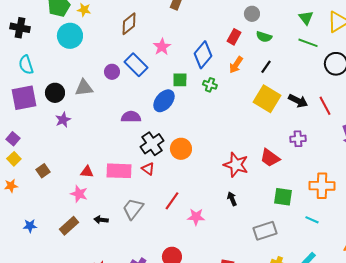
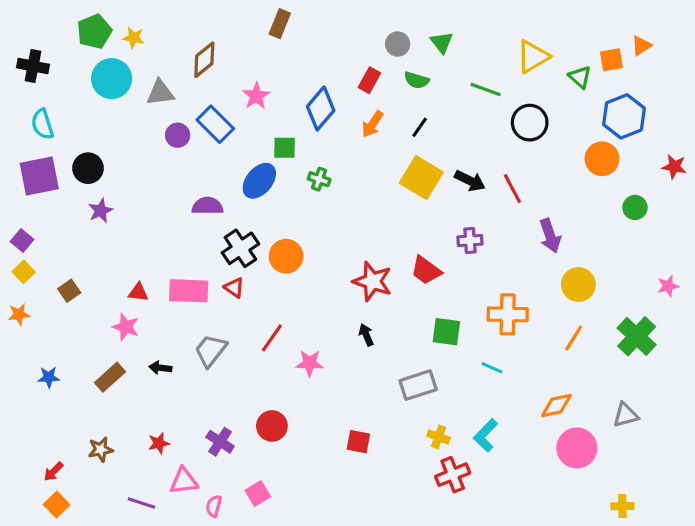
green triangle: (306, 18) -> (442, 42), moved
green cross: (210, 85) -> (319, 179), moved
gray triangle: (84, 88) -> (160, 93), moved

